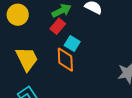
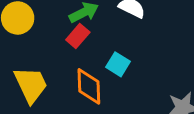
cyan square: (72, 43) -> (118, 64), moved

